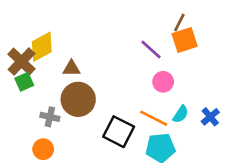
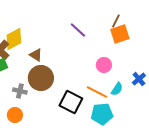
purple line: (151, 49) -> (78, 30), moved
brown triangle: (71, 68) -> (36, 55), turned 32
blue cross: (210, 117) -> (139, 79), moved

